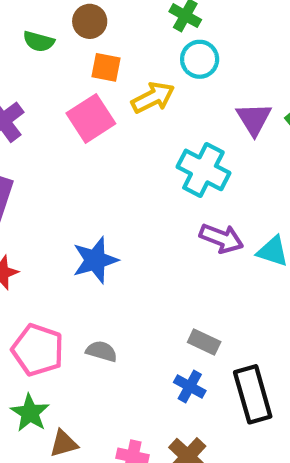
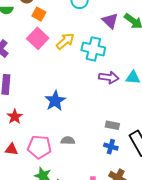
orange square: (106, 67) -> (39, 14), turned 32
yellow arrow: (153, 98) -> (65, 41), moved

